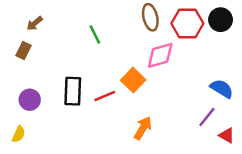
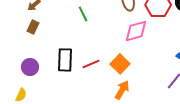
brown rectangle: (24, 50) -> (33, 27), moved
orange square: (133, 80) -> (120, 64), moved

